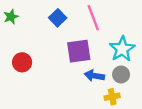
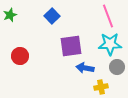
pink line: (93, 18) -> (108, 16), moved
cyan star: (122, 49) -> (110, 44), turned 30
gray circle: (121, 75) -> (117, 67), moved

